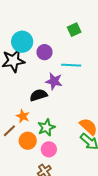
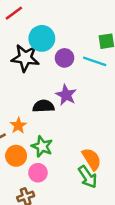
cyan line: (71, 65) -> (95, 61), moved
green star: (46, 127) -> (42, 146), turned 30

